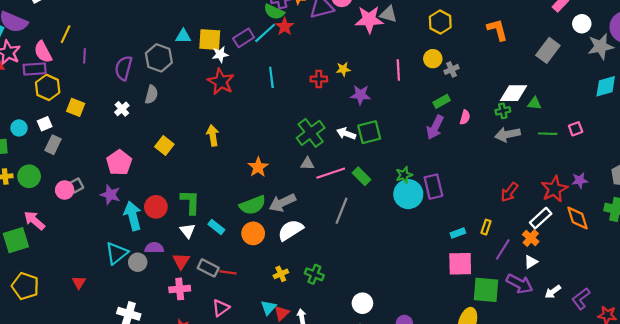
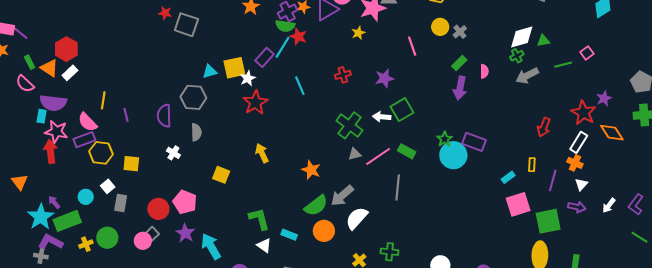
yellow star: (343, 69) -> (358, 33), moved
red star: (221, 82) -> (255, 103), turned 30
purple rectangle: (433, 187) -> (474, 142), turned -40
purple star: (110, 195) -> (185, 233), turned 30
red circle: (156, 207) -> (158, 209), moved
purple arrow: (520, 284) -> (577, 207), size x0.7

